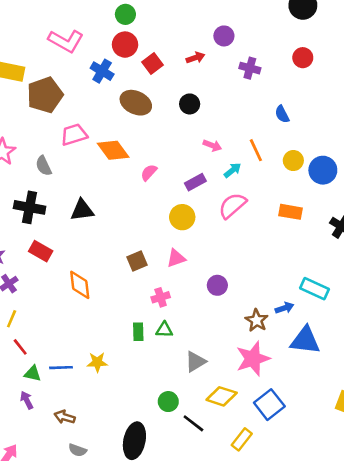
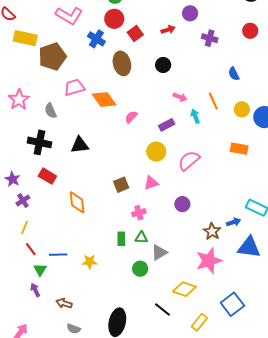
brown ellipse: (136, 103) -> (122, 63), turned 50
cyan arrow: (232, 170) -> (195, 116), turned -72
pink semicircle: (232, 206) -> (189, 161), moved
gray triangle: (195, 362) -> (159, 253), moved
blue line: (61, 368) -> (58, 255), moved
green triangle: (33, 374) -> (40, 270), turned 48
green circle: (168, 402) -> (140, 269), moved
blue square: (269, 405) -> (232, 304), moved

